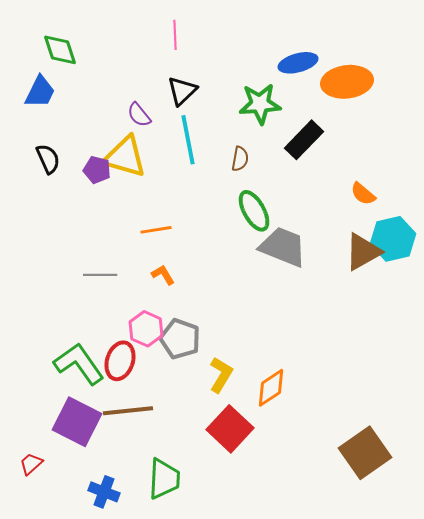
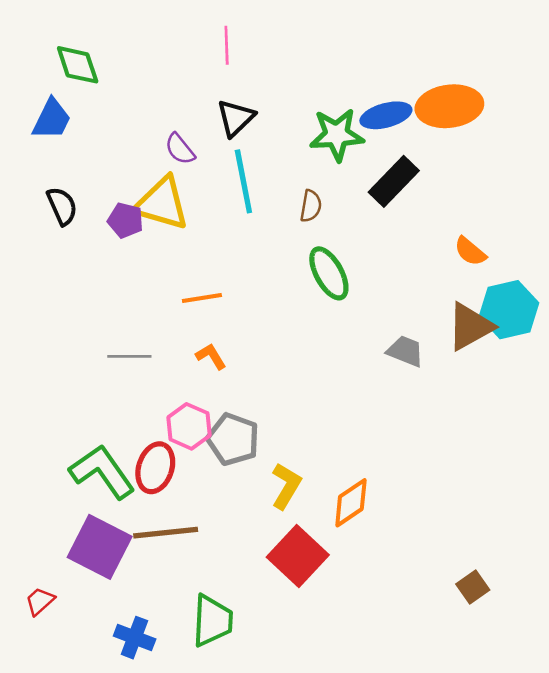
blue ellipse: (298, 63) -> (386, 115), moved
gray trapezoid: (283, 247) -> (405, 351), moved, size x0.6
brown square: (365, 453) -> (473, 587), size x0.5

